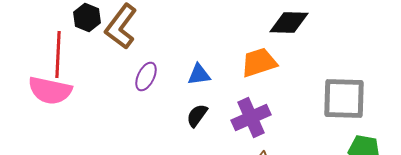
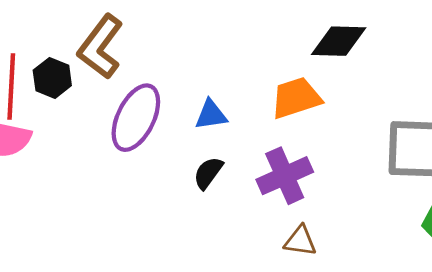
black hexagon: (87, 18) -> (52, 78), moved
purple ellipse: (146, 77) -> (136, 118), size x1.6

